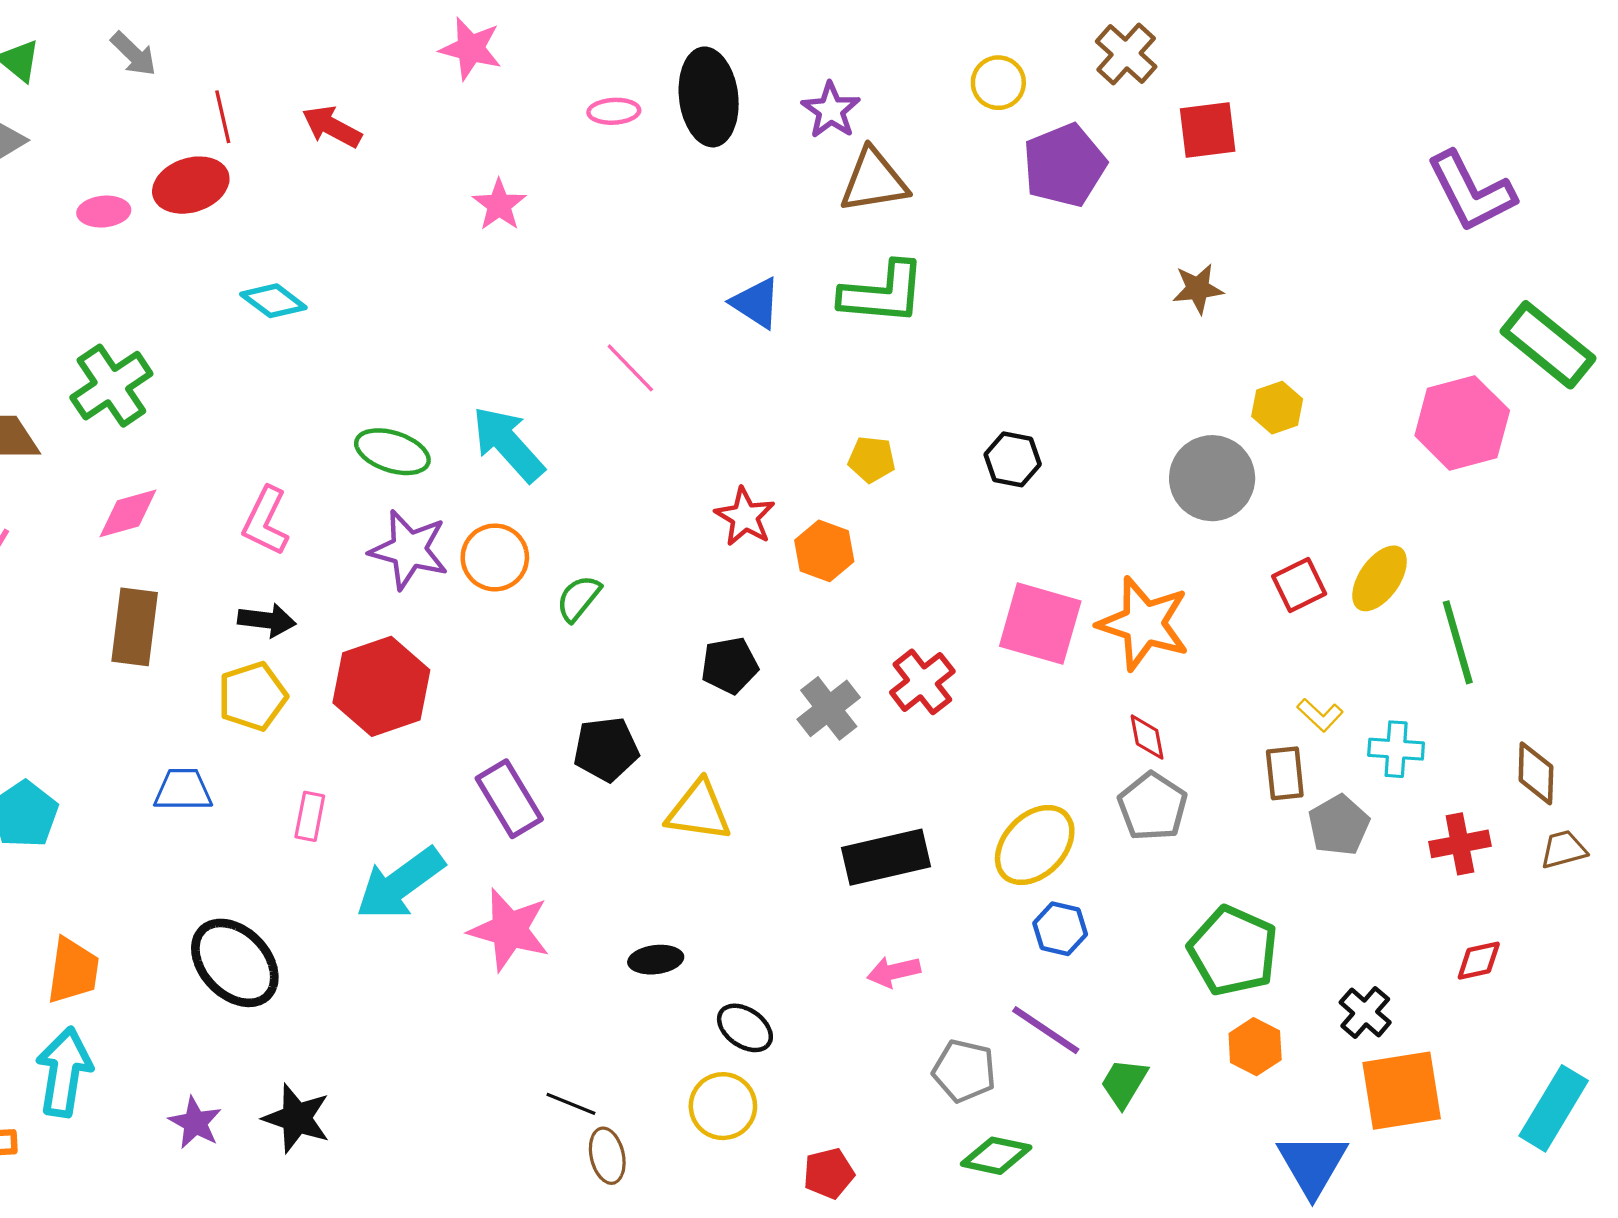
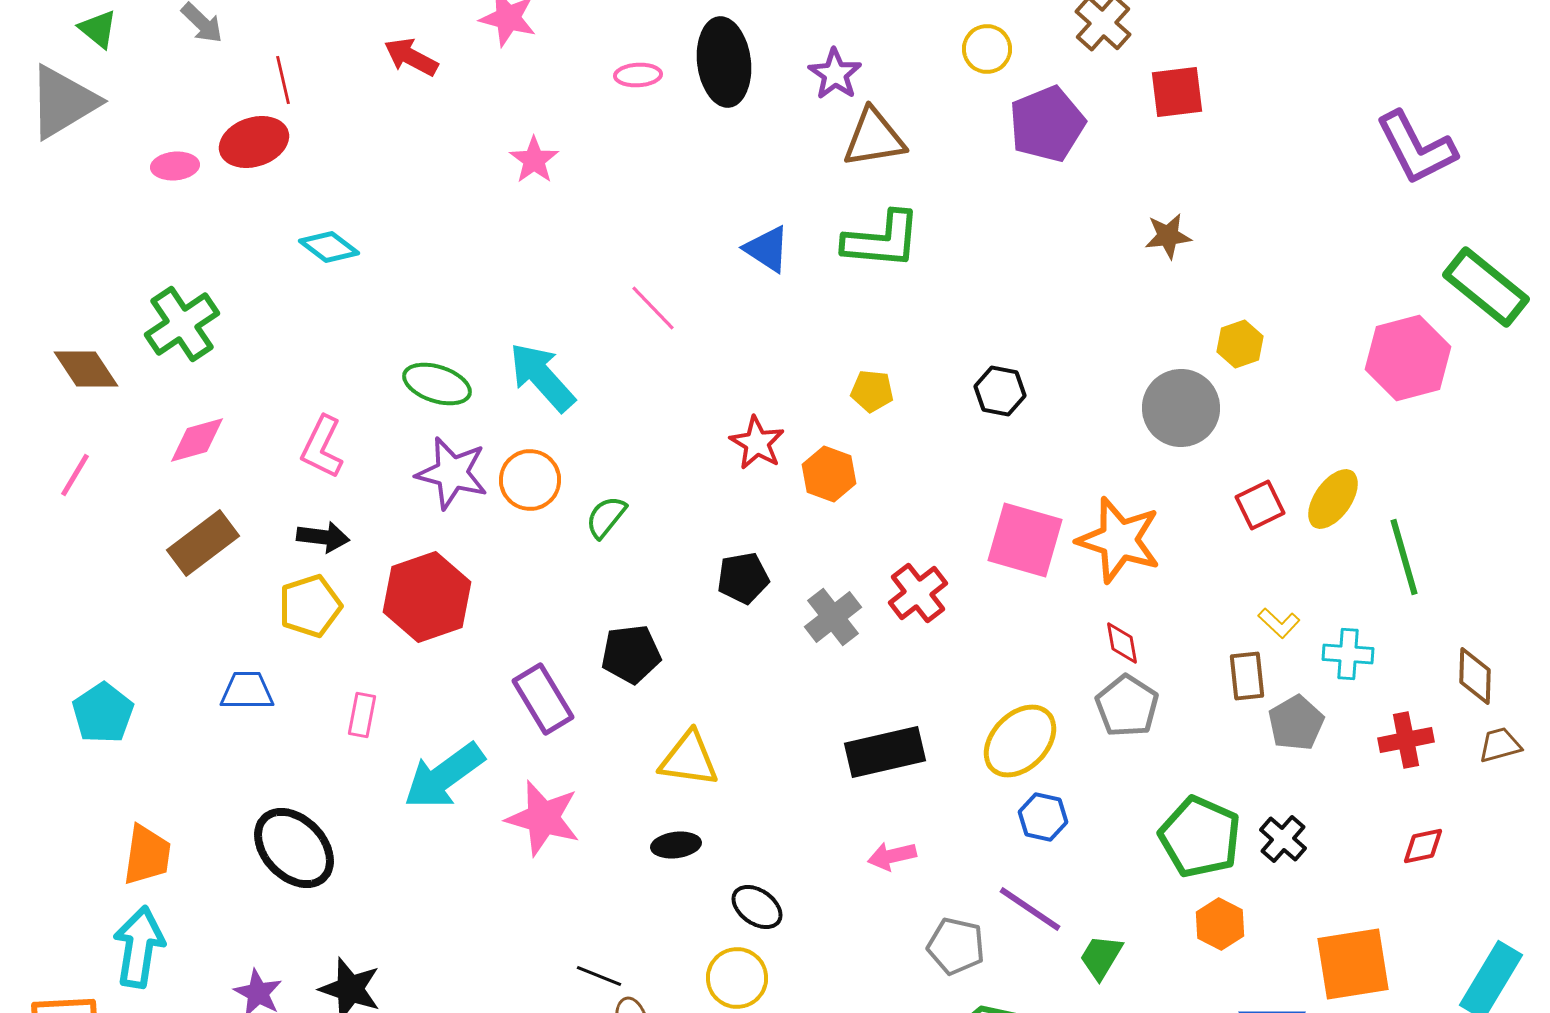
red arrow: (332, 127) -> (411, 57), moved
brown rectangle: (135, 627) -> (203, 543), turned 46
yellow triangle: (699, 811) -> (689, 759), moved
black cross: (1365, 1012) -> (1283, 839), moved

